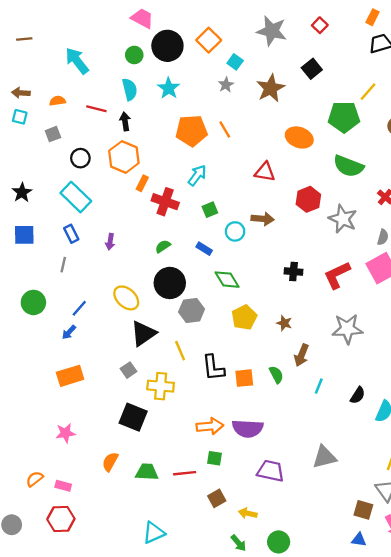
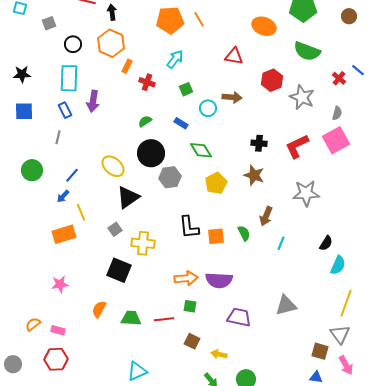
black star: (22, 192) -> (22, 74), turned 30
cyan rectangle: (76, 197) -> (69, 78), turned 48
red cross: (165, 202) -> (147, 82), size x0.7
purple arrow: (110, 242) -> (93, 101), moved, size x1.5
brown star: (284, 323) -> (254, 175), moved, size x1.5
yellow line: (180, 351) -> (81, 212), moved
black semicircle: (358, 395) -> (326, 243), moved
brown square: (217, 498) -> (192, 341), turned -35

